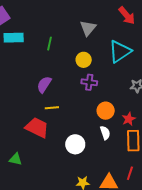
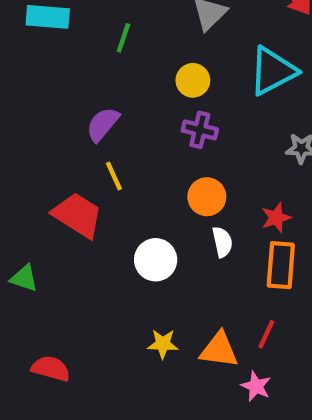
yellow line: (52, 108) -> (114, 176), turned 64
orange circle: (106, 111) -> (207, 197), moved

